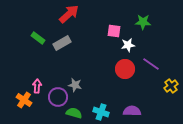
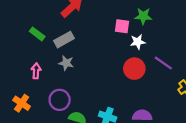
green star: (143, 22) -> (143, 16), moved
gray star: (75, 85) -> (66, 63), moved
pink arrow: (37, 86) -> (36, 71), moved

